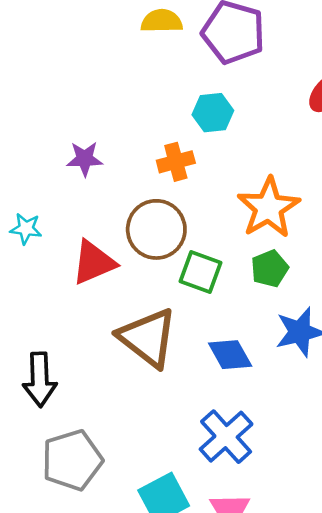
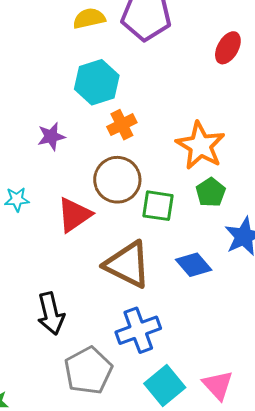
cyan hexagon: (213, 113) -> (97, 82), moved, size x1.4
blue cross: (226, 437) -> (138, 330), moved, turned 33

